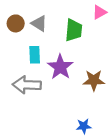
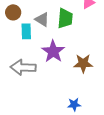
gray triangle: (39, 23) -> (42, 19), moved
cyan rectangle: (35, 55) -> (26, 31), moved

